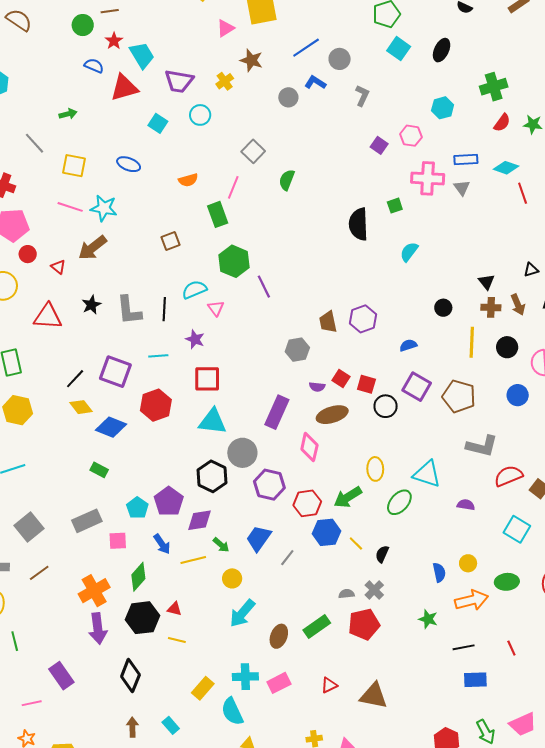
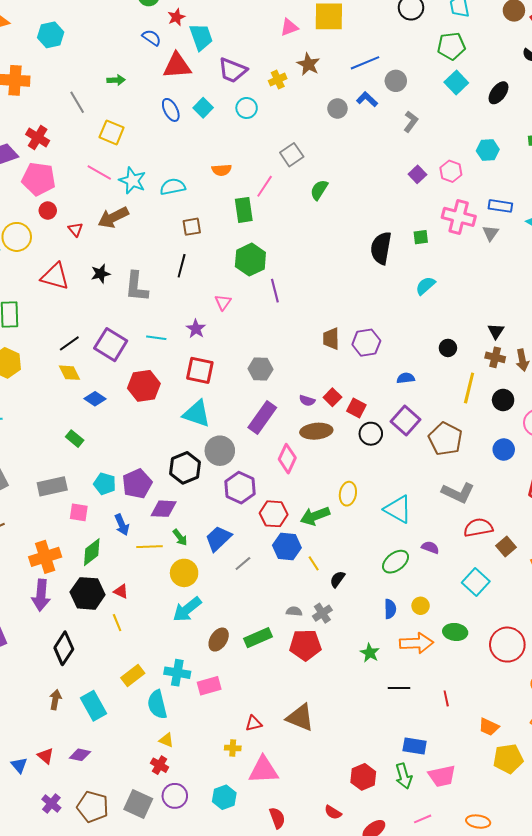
blue ellipse: (129, 164) -> (171, 110), moved, turned 30
cyan semicircle: (194, 290) -> (173, 187), moved
black line: (164, 309) -> (182, 266), moved
gray hexagon: (297, 350) -> (260, 369), moved
blue diamond: (111, 427) -> (95, 399), size x0.7
green ellipse: (399, 502) -> (396, 562), moved
cyan pentagon: (137, 508) -> (105, 484), turned -30
yellow circle: (232, 578) -> (184, 573), size x1.4
yellow line: (177, 640) -> (117, 623), turned 42
blue rectangle: (475, 680) -> (415, 746), moved
red triangle: (329, 685) -> (254, 723), moved
cyan rectangle: (171, 725) -> (94, 706), size x1.6

